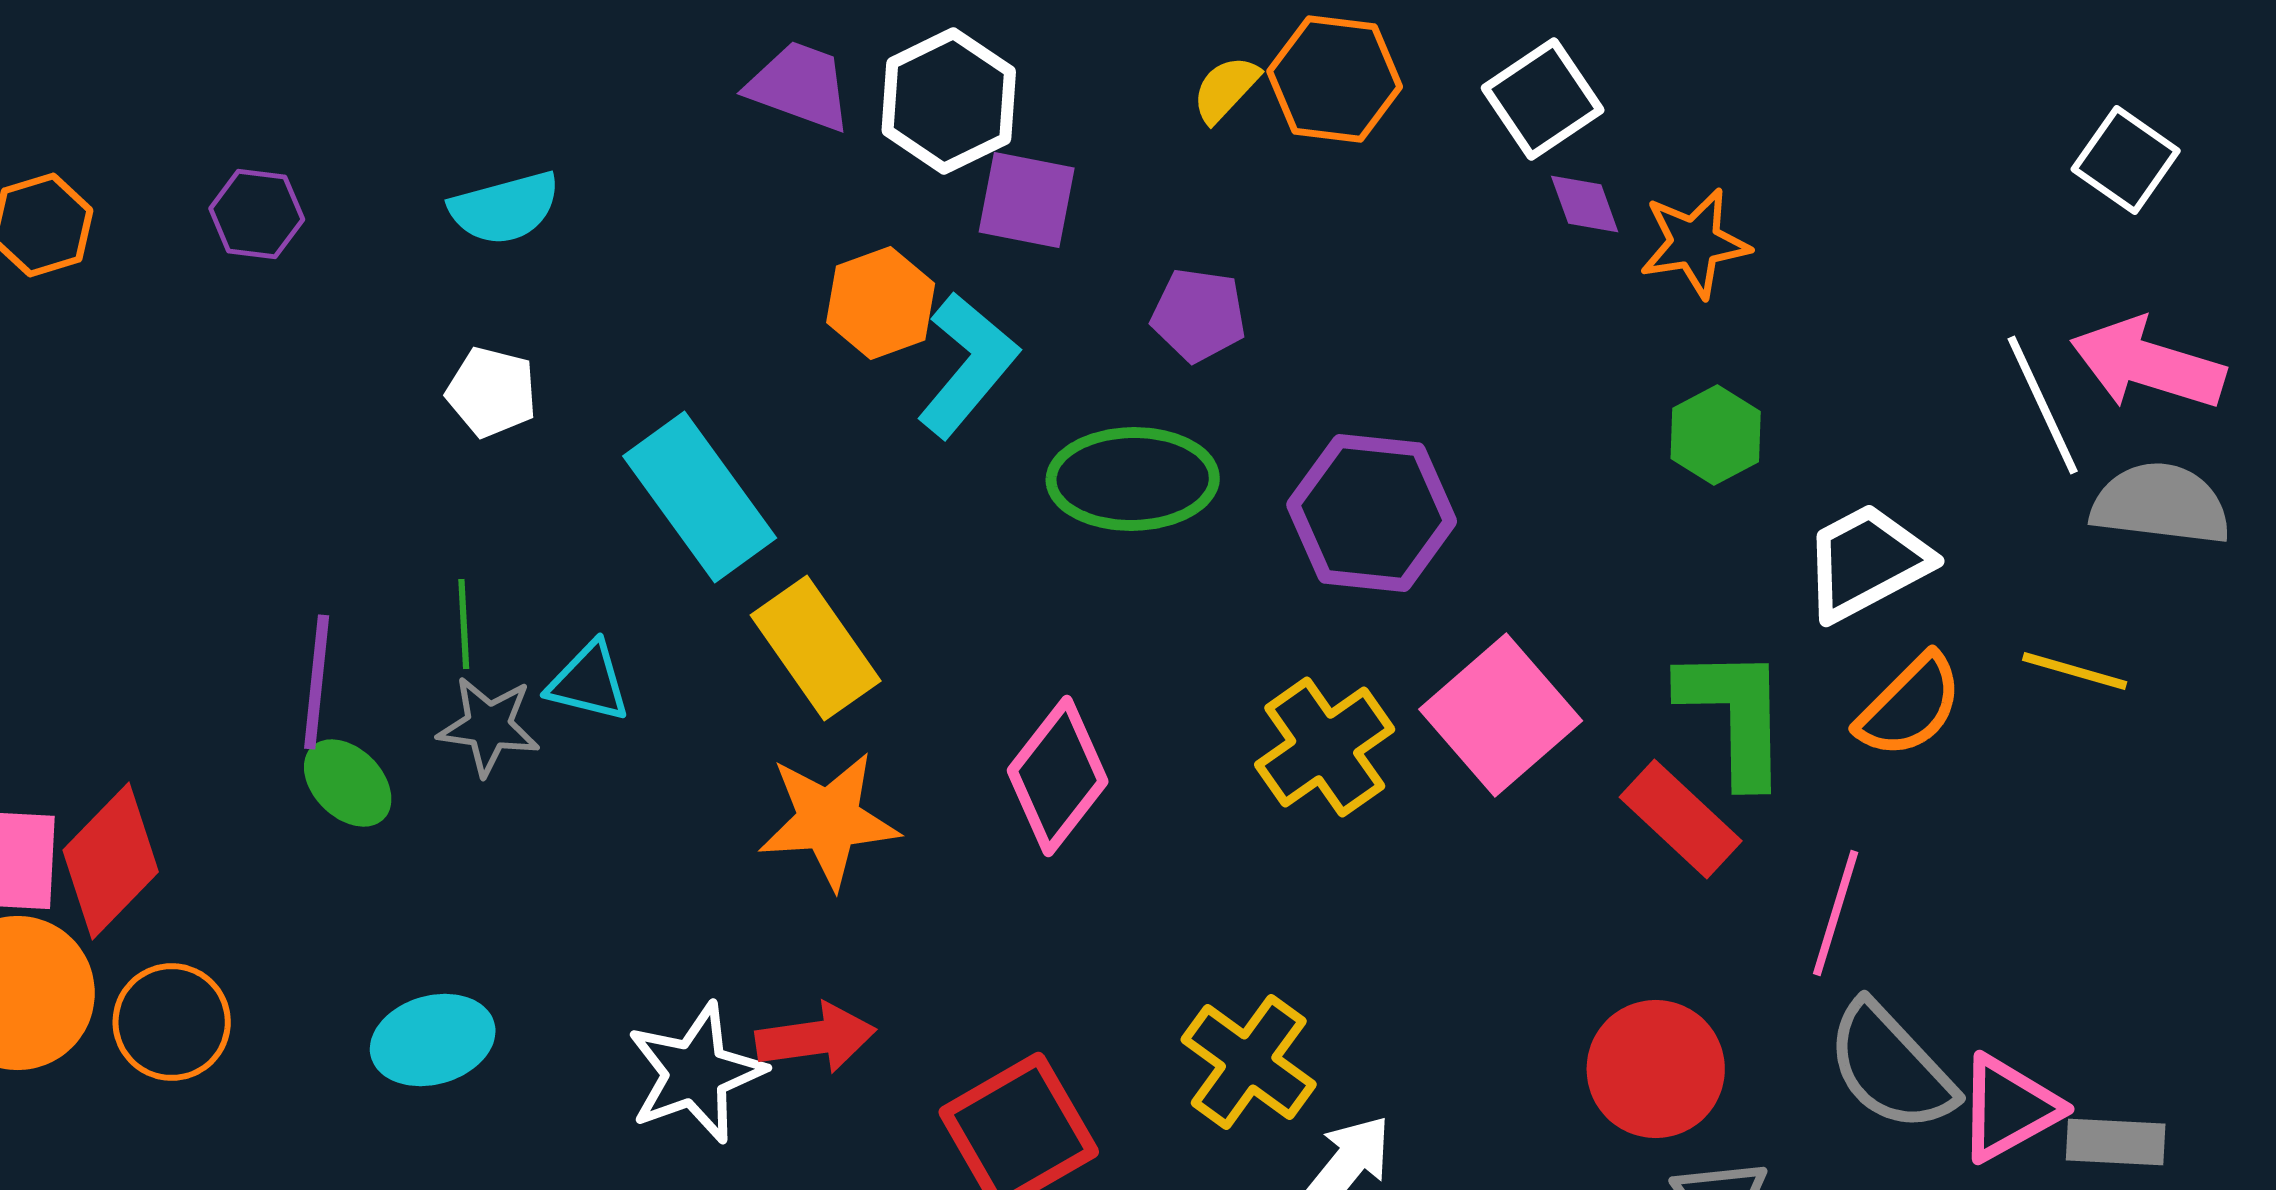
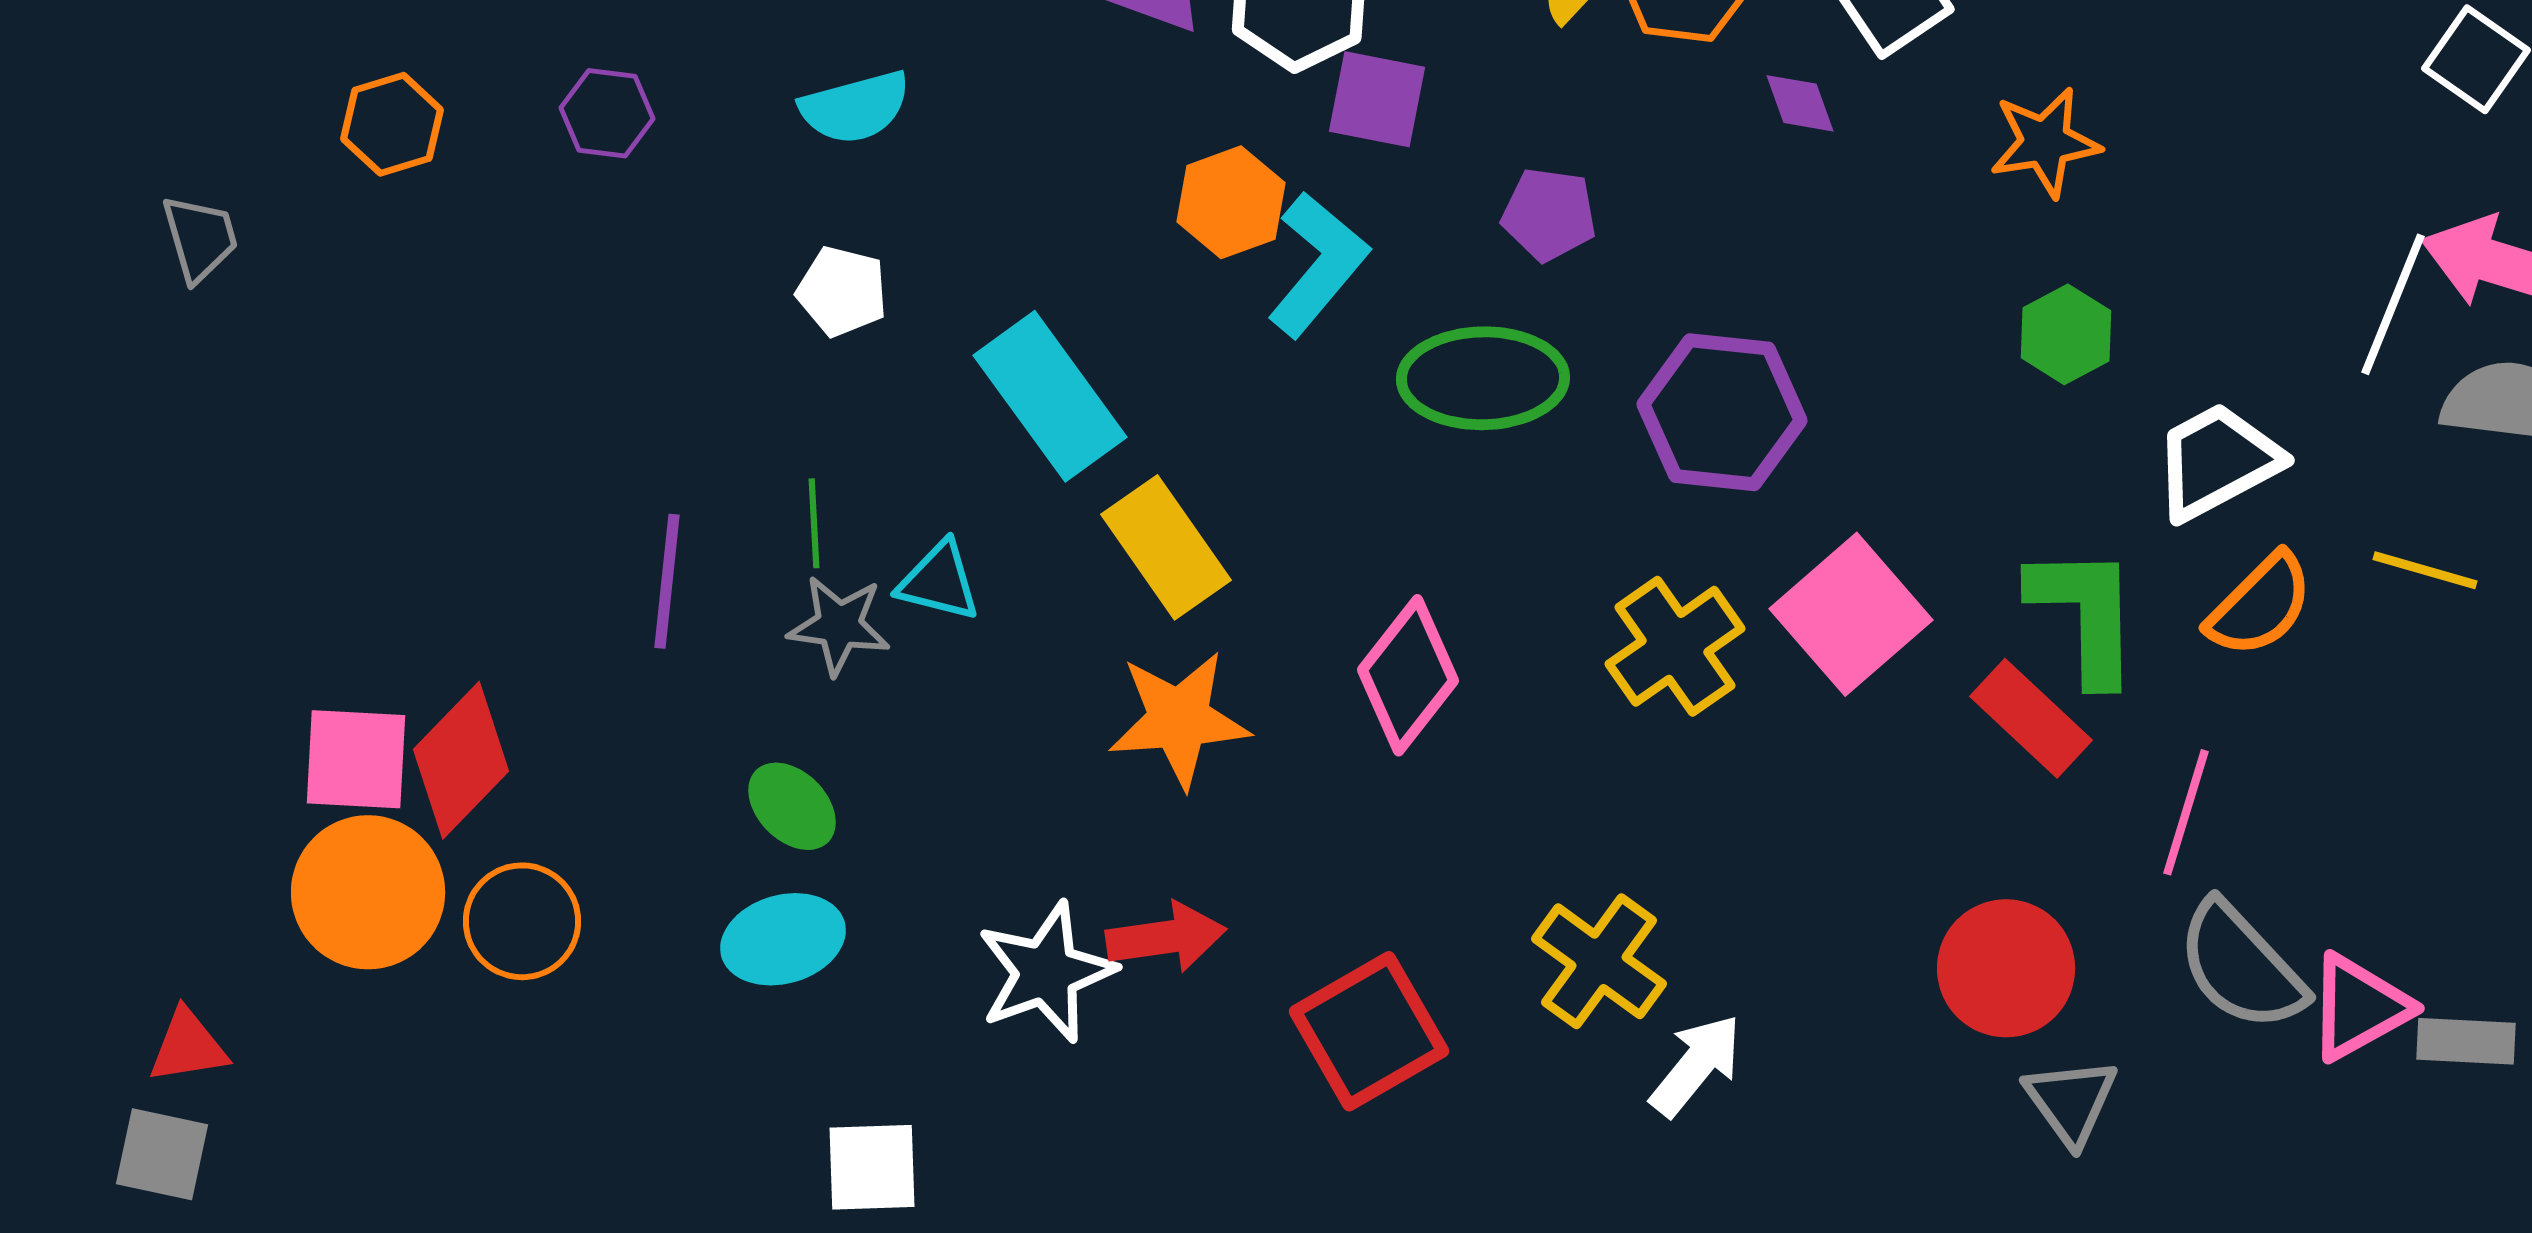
purple diamond: (1585, 204) -> (1800, 103), moved
white line: (2043, 405) -> (2393, 304), turned 47
green ellipse: (348, 783) -> (792, 806), moved

